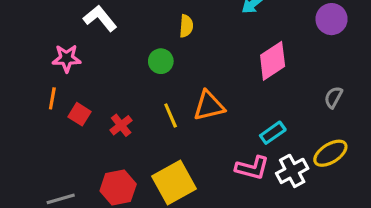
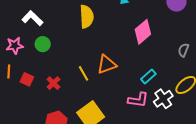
yellow semicircle: (186, 26) -> (87, 17), size x1.6
green circle: (161, 61) -> (43, 44), moved

